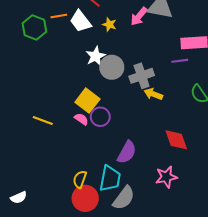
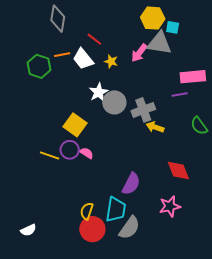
yellow square: (87, 101) -> (75, 125), moved
purple circle: (100, 117) -> (70, 150), moved

